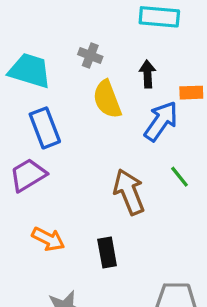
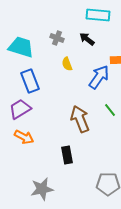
black arrow: (148, 74) -> (87, 39), moved, turned -49
yellow semicircle: (107, 99) -> (67, 64), size x0.6
orange arrow: (48, 239) -> (24, 137), moved

